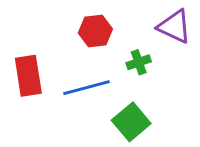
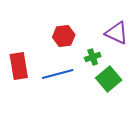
green square: (131, 122) -> (109, 79), moved

